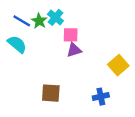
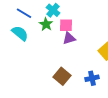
green star: (39, 21) -> (46, 24), moved
brown square: (51, 93) -> (62, 76), moved, turned 36

